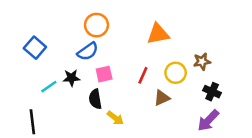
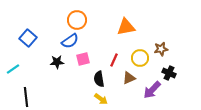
cyan line: (49, 87) -> (13, 69), moved
black semicircle: (95, 99) -> (99, 79), moved
yellow arrow: (115, 118) -> (101, 99), moved
purple arrow: (208, 120) -> (152, 90), moved

